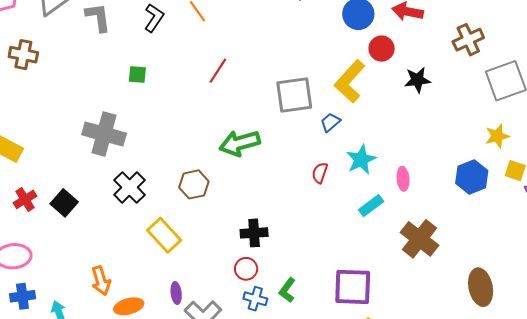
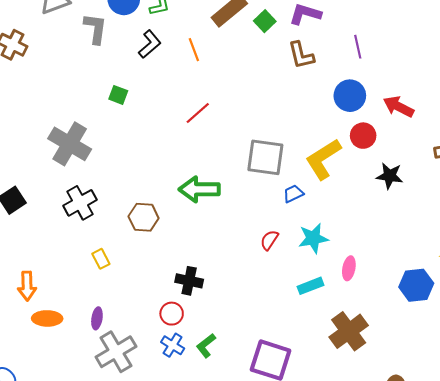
yellow rectangle: (164, 235) -> (101, 259), size x0.6

